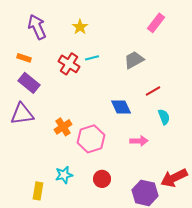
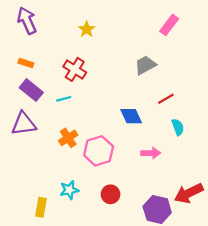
purple arrow: (37, 27) -> (27, 21), moved
cyan line: (92, 58) -> (64, 99), moved

